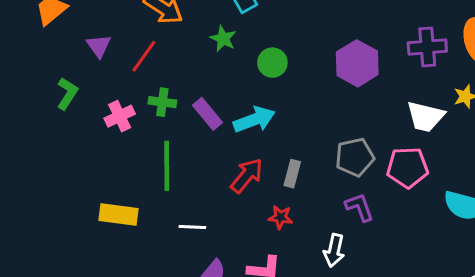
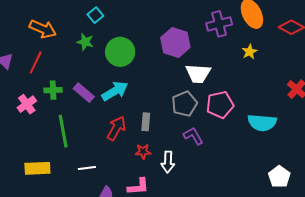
green circle: (272, 63) -> (120, 52), size x1.5
white trapezoid: (425, 117) -> (198, 74), moved
white arrow: (334, 250) -> (168, 162), moved

